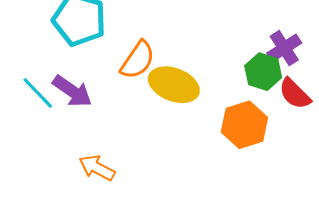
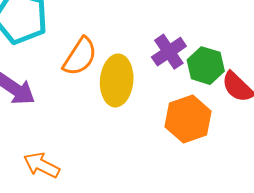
purple cross: (284, 48) -> (169, 52), moved
yellow ellipse: (174, 85) -> (117, 80), turned 75

